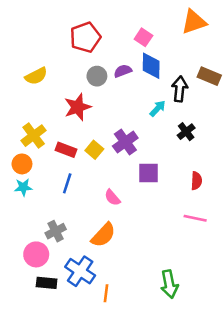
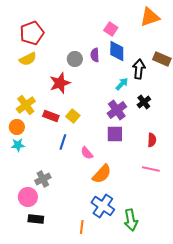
red pentagon: (85, 37) -> (32, 33), moved
purple semicircle: (123, 71) -> (95, 55), turned -72
purple cross: (125, 142) -> (117, 110), moved
blue line: (67, 183) -> (63, 142), moved
orange semicircle: (103, 235) -> (102, 174), moved
blue cross: (80, 271) -> (103, 206), moved

